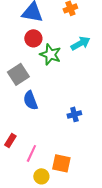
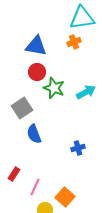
cyan arrow: (80, 43) -> (86, 92), moved
orange square: (61, 163) -> (65, 197), turned 30

